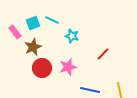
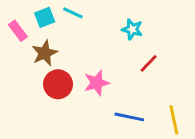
cyan star: (72, 36) -> (132, 29), moved

